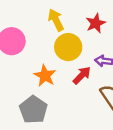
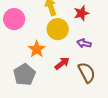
red arrow: (82, 75) -> (62, 63), moved

